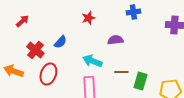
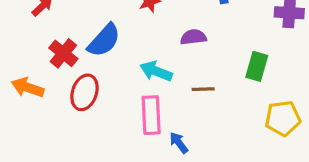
blue semicircle: (60, 42) -> (104, 40), size x1.6
green rectangle: (140, 81) -> (257, 66), moved

